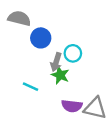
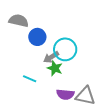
cyan circle: (73, 53) -> (65, 49), size x1.5
gray arrow: (56, 62) -> (51, 57), turned 42

